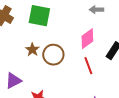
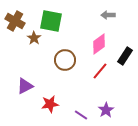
brown star: (32, 50) -> (34, 38), moved
red line: (88, 66) -> (100, 71), turned 60

